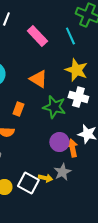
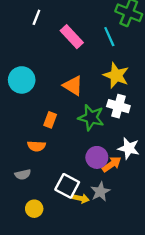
orange arrow: (72, 148) -> (112, 164), turned 66
white square: (28, 183) -> (67, 186), moved

